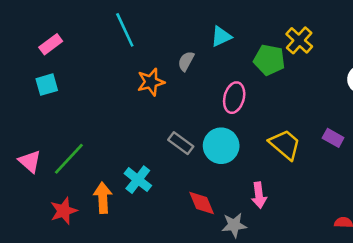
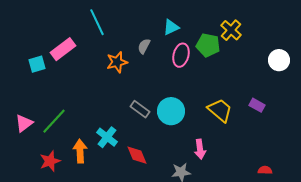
pink rectangle: (51, 44) -> (63, 49), moved, size x1.4
pink ellipse: (234, 98) -> (181, 55), moved
pink triangle: (30, 161) -> (24, 123), turned 42
red diamond: (202, 203) -> (137, 155), moved

